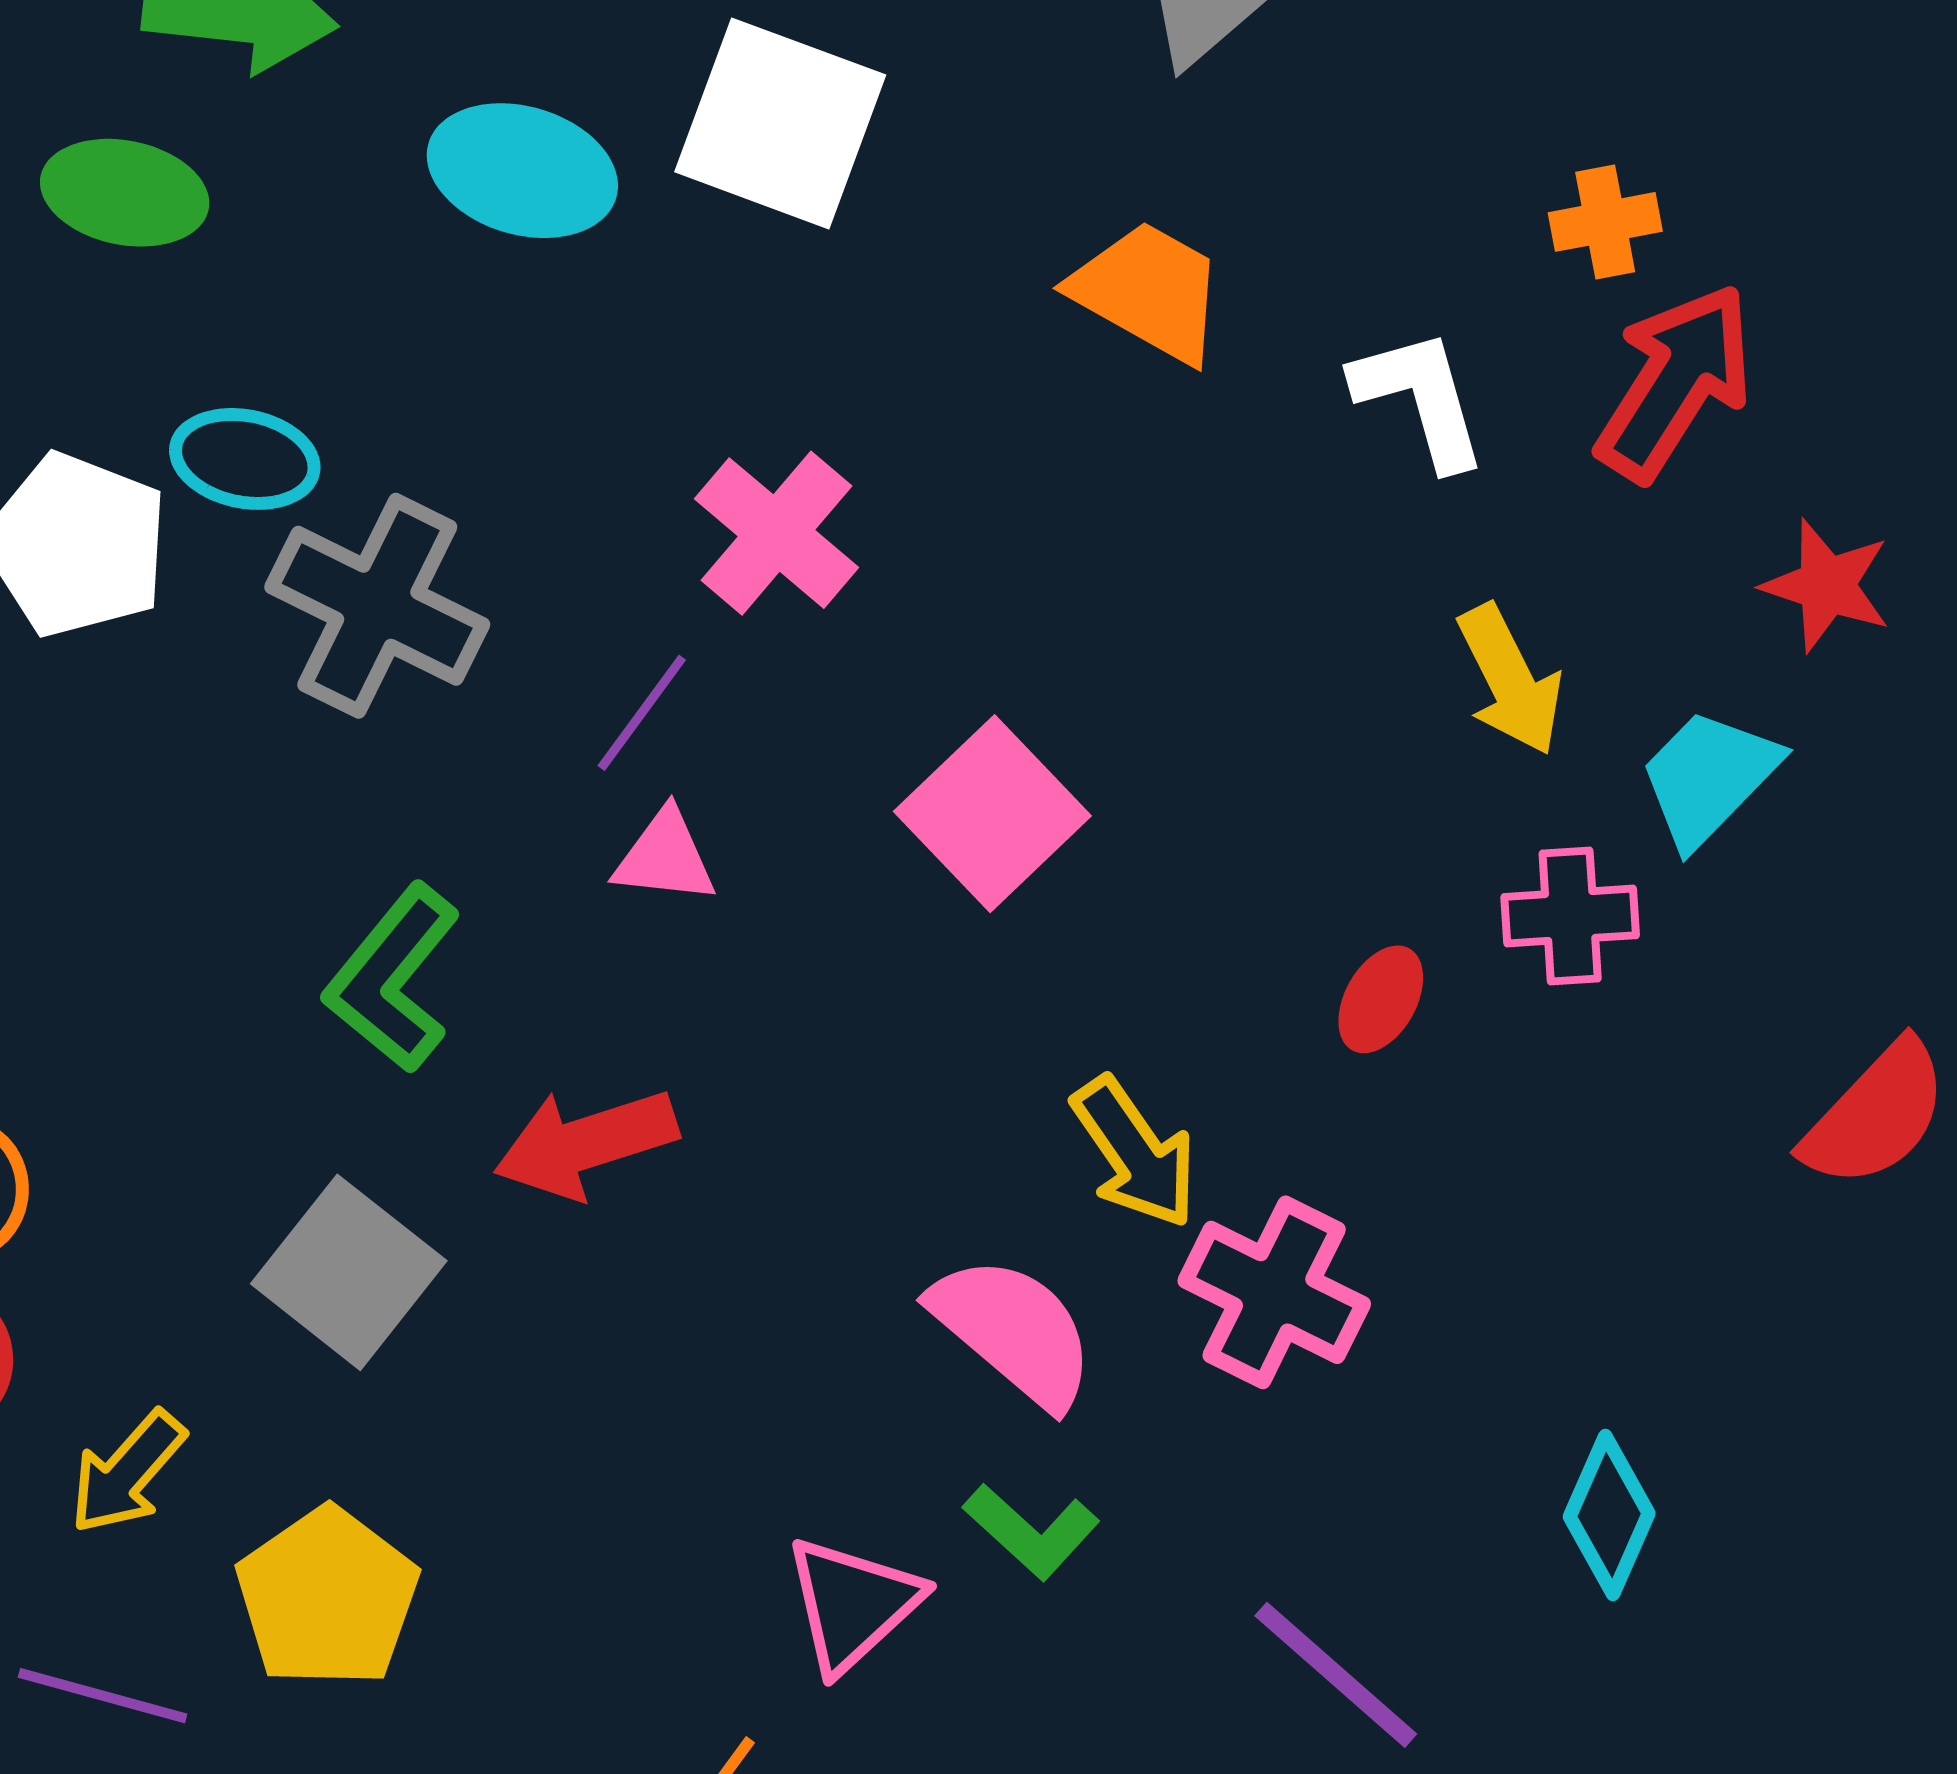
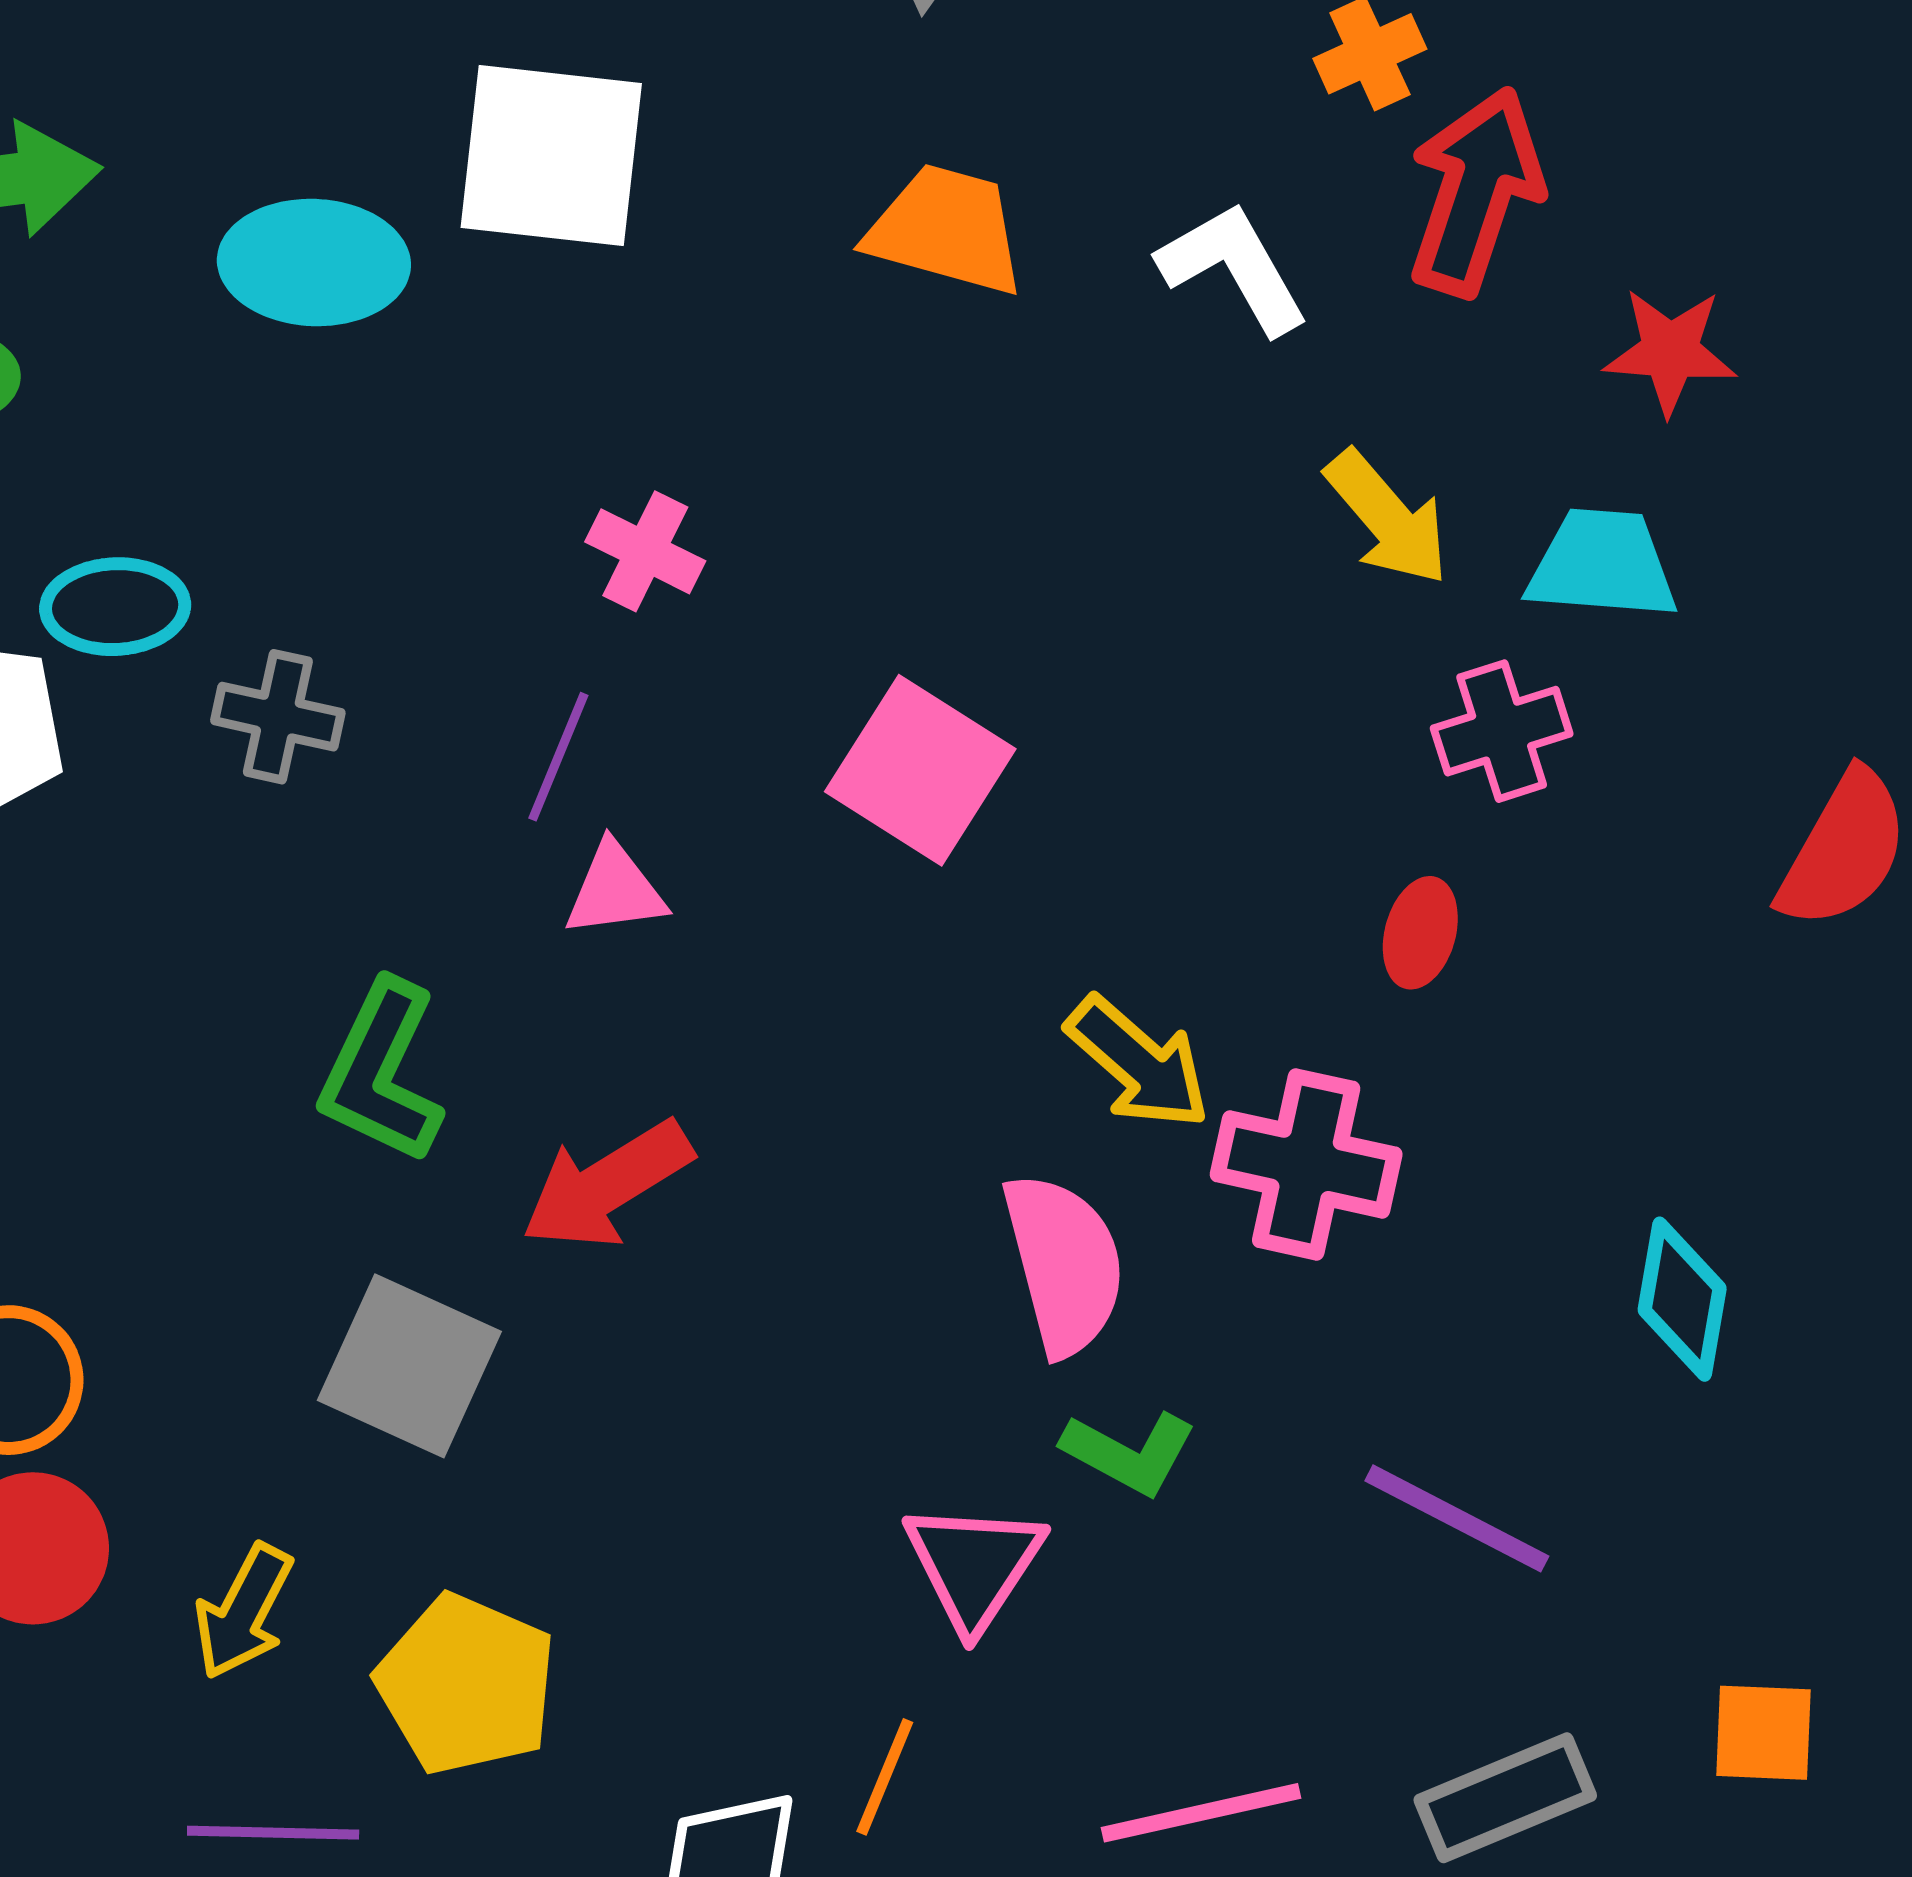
pink cross: (776, 533) -> (645, 551), size x0.7
gray cross: (377, 606) -> (278, 717), size x0.6
cyan trapezoid: (1709, 777) -> (1602, 564), turned 64
red ellipse: (1381, 999) -> (1420, 933), moved
pink semicircle: (1013, 1331) -> (1064, 1264), turned 49

